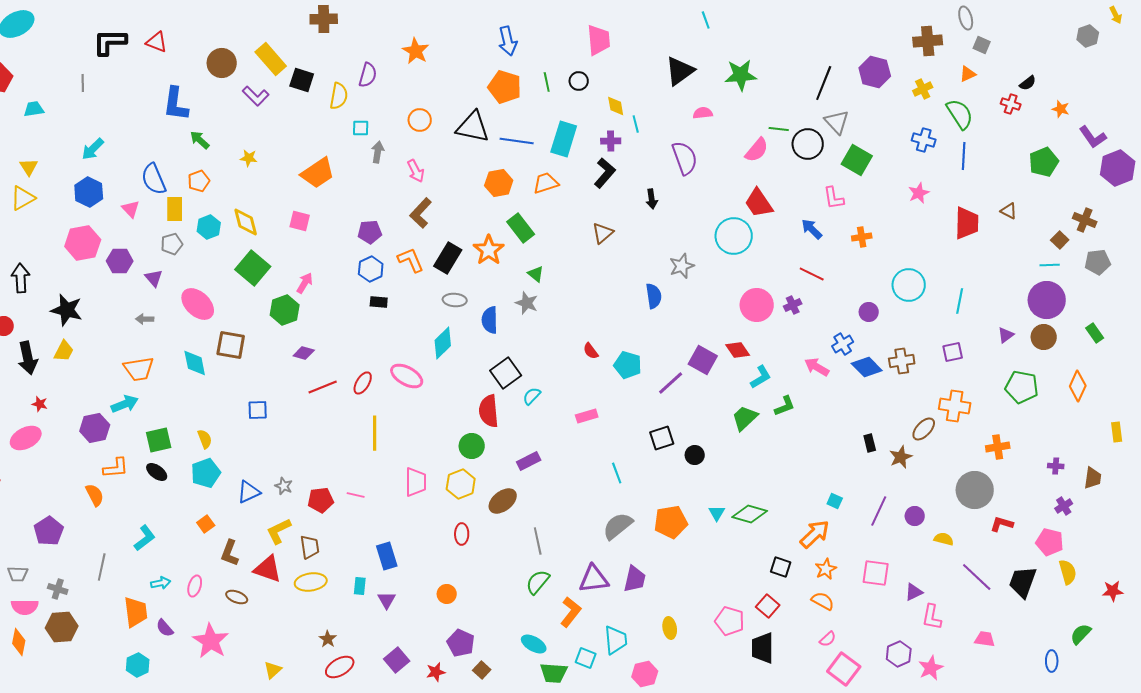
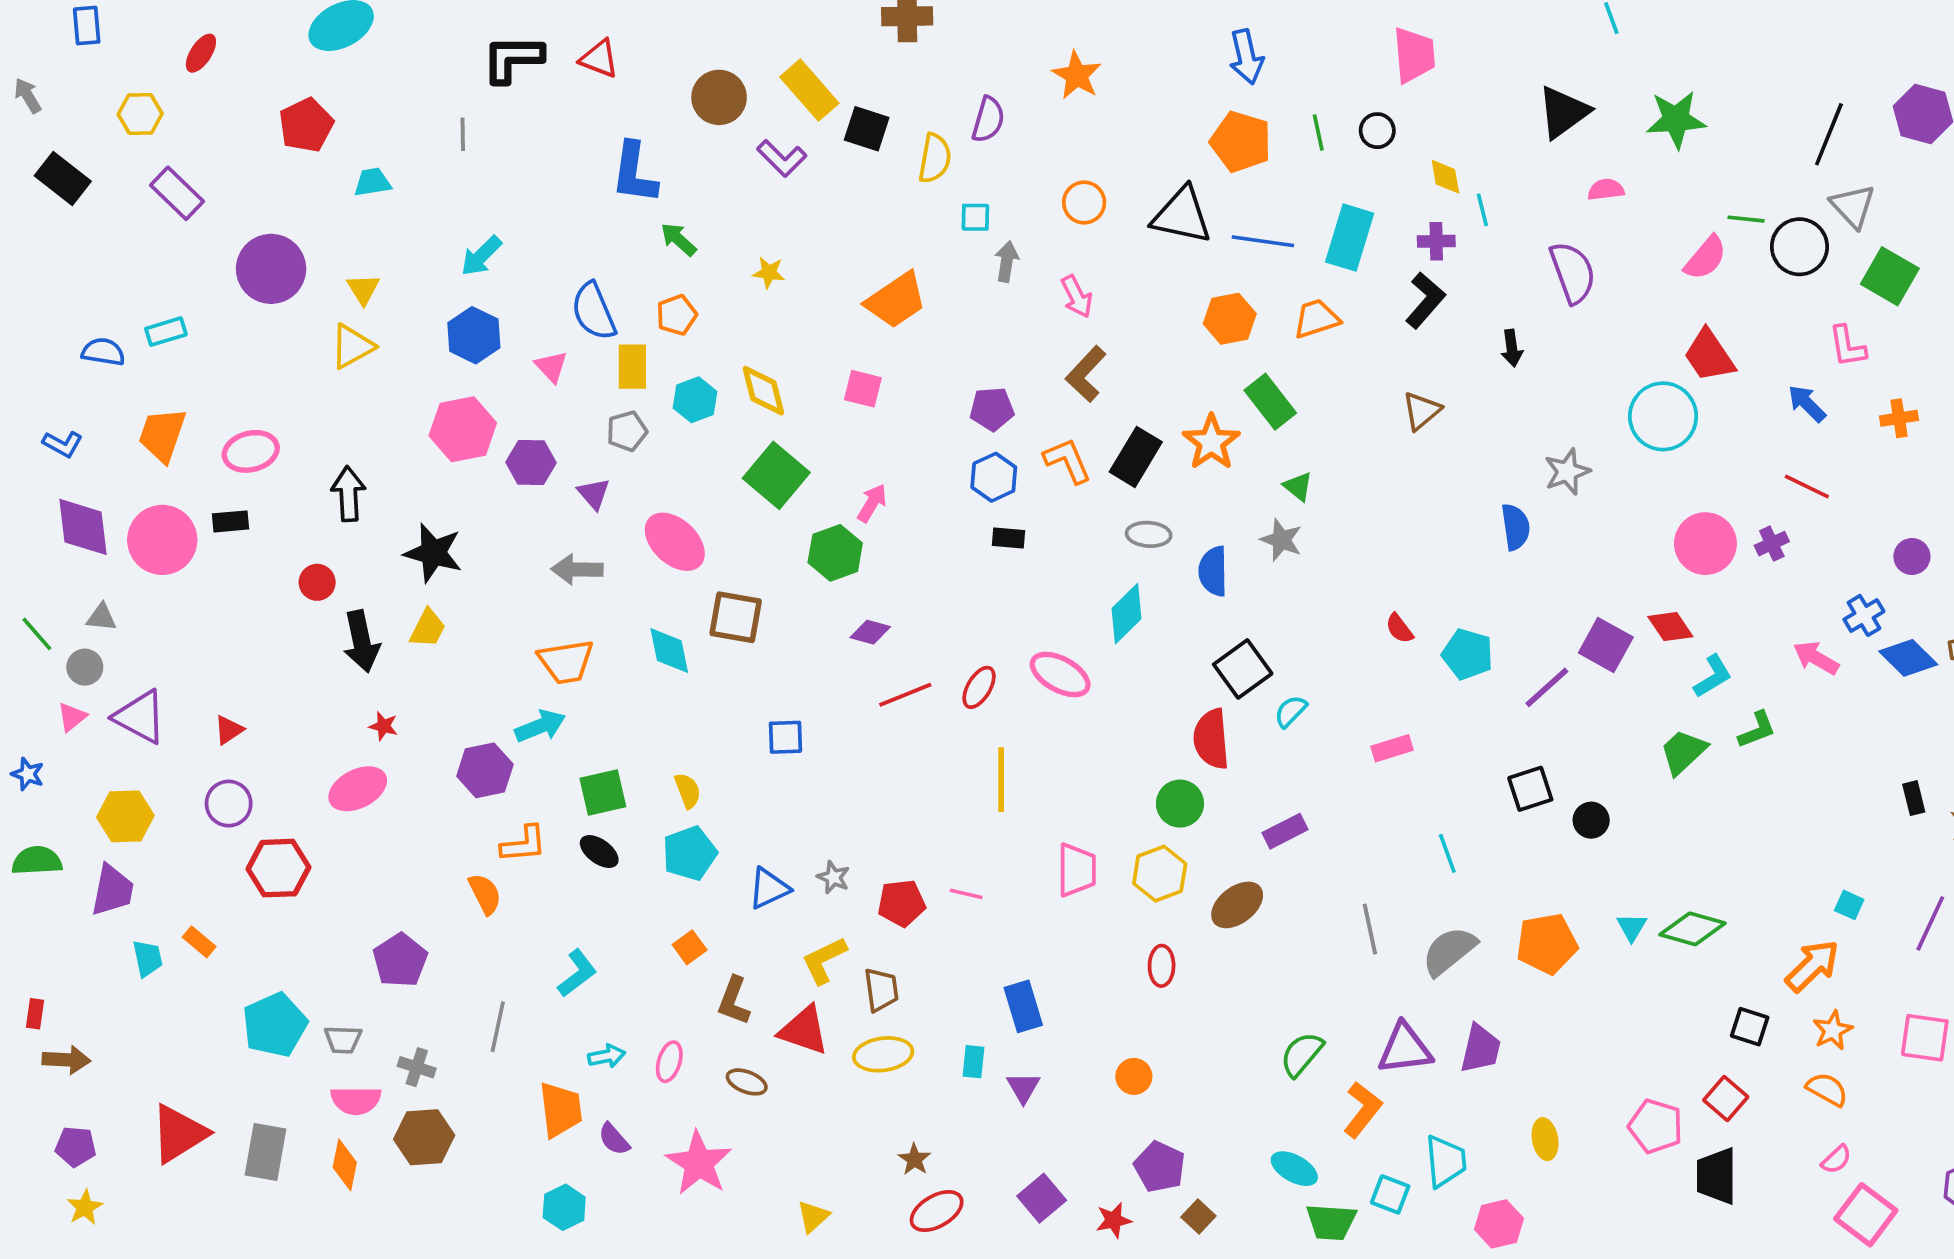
gray arrow: (145, 319) -> (577, 569), size x1.5
gray line: (538, 541) -> (1370, 929), moved

